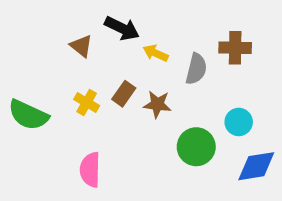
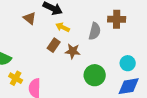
yellow arrow: (156, 53) -> (63, 27), moved
yellow cross: (87, 103) -> (16, 78), moved
cyan circle: (239, 122) -> (128, 63), moved

